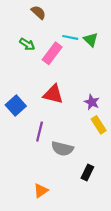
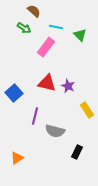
cyan line: (70, 37) -> (56, 27), moved
green arrow: (27, 44) -> (24, 28), moved
purple star: (92, 102) -> (68, 86), moved
orange triangle: (41, 191) -> (17, 158), moved

